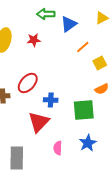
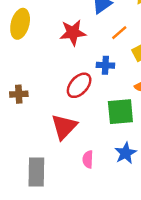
red star: (34, 40) -> (73, 33), moved, size x1.5
red ellipse: (28, 83) -> (79, 85), moved
blue cross: (51, 100) -> (105, 65), moved

